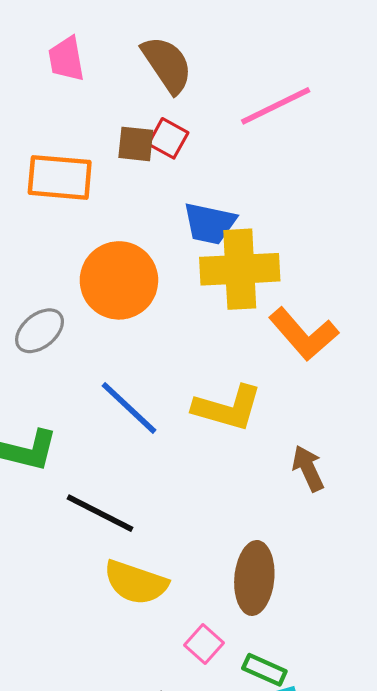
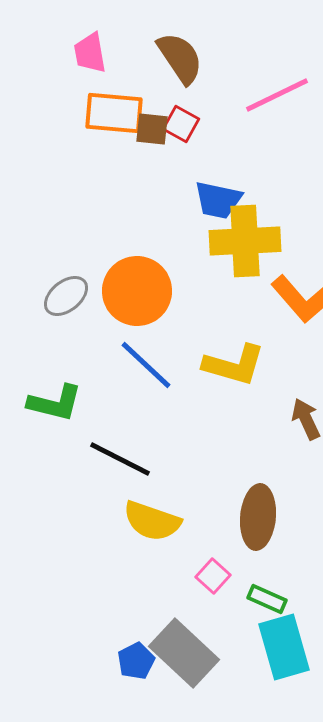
orange rectangle: (60, 177) -> (114, 113), moved
orange circle: (119, 280) -> (137, 291), moved

